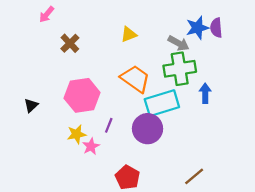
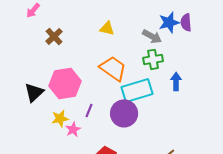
yellow triangle: (129, 34) -> (107, 28), turned 35
green cross: (180, 69) -> (153, 59), size x0.7
black triangle: (31, 105) -> (34, 92), moved, size x1.5

